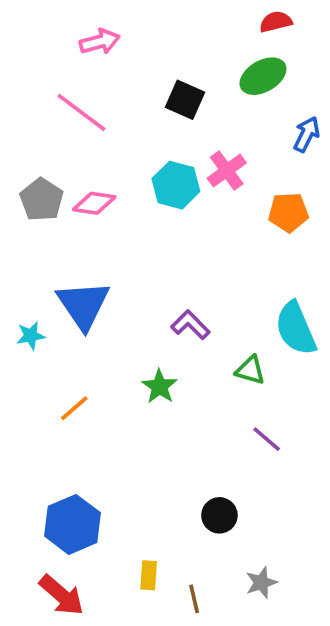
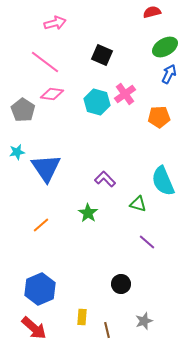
green ellipse: (263, 76) -> (165, 47), moved
pink diamond: (94, 203) -> (52, 94), moved
cyan star: (31, 336) -> (17, 152), moved

